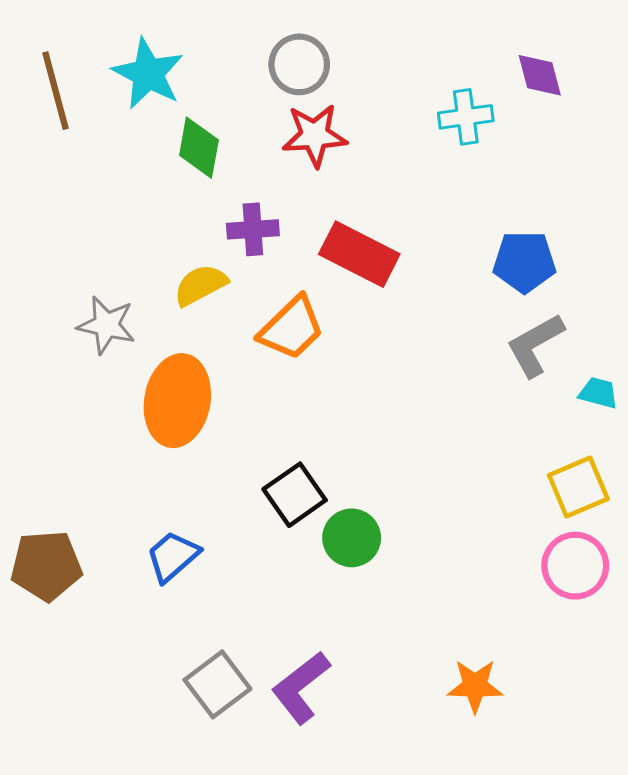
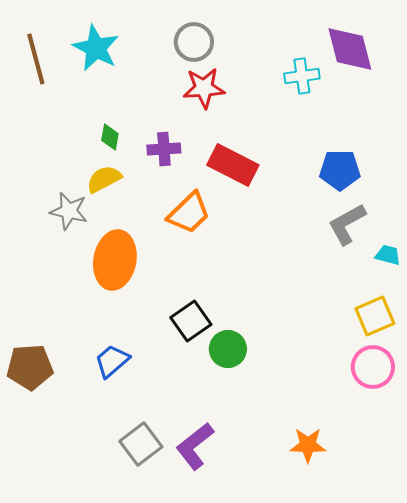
purple diamond: (540, 75) -> (350, 49), size x1.6
green diamond: (199, 148) -> (110, 137), moved, size x0.7
yellow semicircle: (200, 285) -> (104, 179), moved

